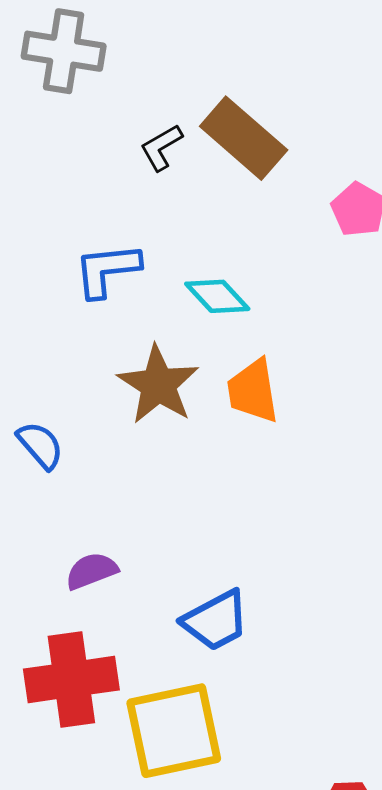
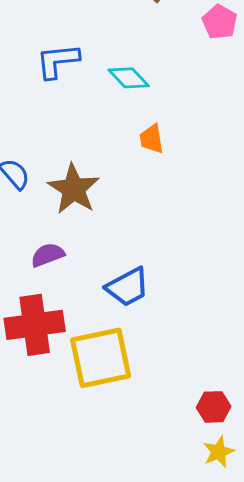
brown star: (158, 385) -> (74, 189), moved
orange trapezoid: (253, 391) -> (152, 139), size x0.7

